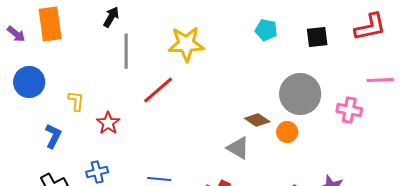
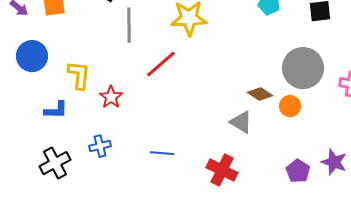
yellow L-shape: (76, 101) -> (79, 75), size x1.4
blue L-shape: (53, 136) -> (56, 110), turned 65

